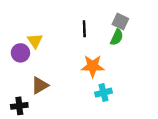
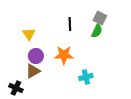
purple circle: (20, 53) -> (36, 56), moved
orange star: (93, 66) -> (64, 55), moved
black cross: (19, 106) -> (16, 88), turned 32

